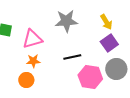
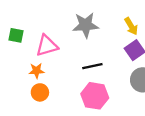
orange star: (33, 61) -> (37, 71), moved
pink hexagon: (90, 77) -> (95, 96), moved

